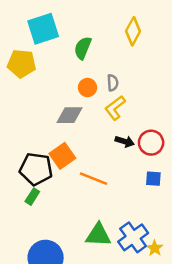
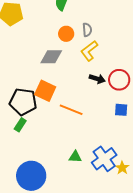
orange square: (62, 156) -> (45, 91), turned -30
green triangle: (98, 235) -> (75, 157), size x0.6

